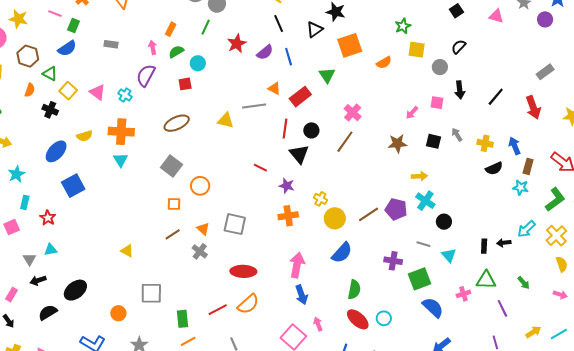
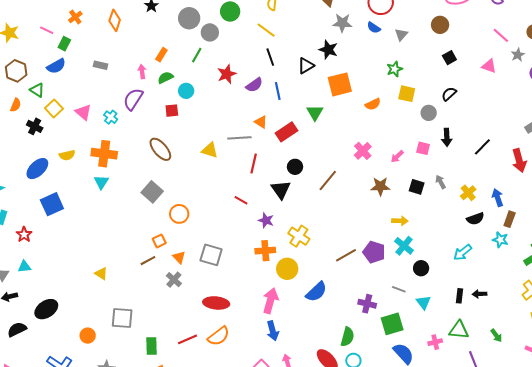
pink cross: (353, 113) -> (363, 151), moved
brown ellipse: (177, 123) -> (160, 149), turned 70
red line: (285, 129) -> (254, 164), moved
yellow cross: (485, 143) -> (468, 193), turned 35
yellow cross: (320, 199) -> (299, 236), size x1.5
orange square: (174, 204) -> (159, 241), moved, turned -32
yellow circle: (335, 218) -> (287, 269), moved
cyan arrow: (526, 229) -> (463, 252), moved
green semicircle: (354, 290) -> (347, 337), moved

